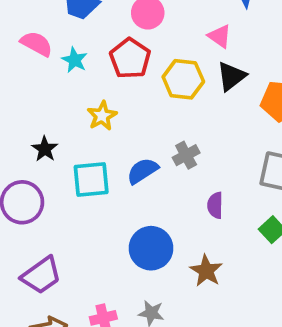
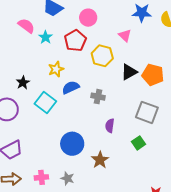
black triangle: (231, 76) -> (129, 72), moved
gray cross: (186, 155) -> (98, 97), turned 32
blue semicircle: (143, 171) -> (71, 87), moved
cyan square: (91, 180) -> (45, 102), turned 35

